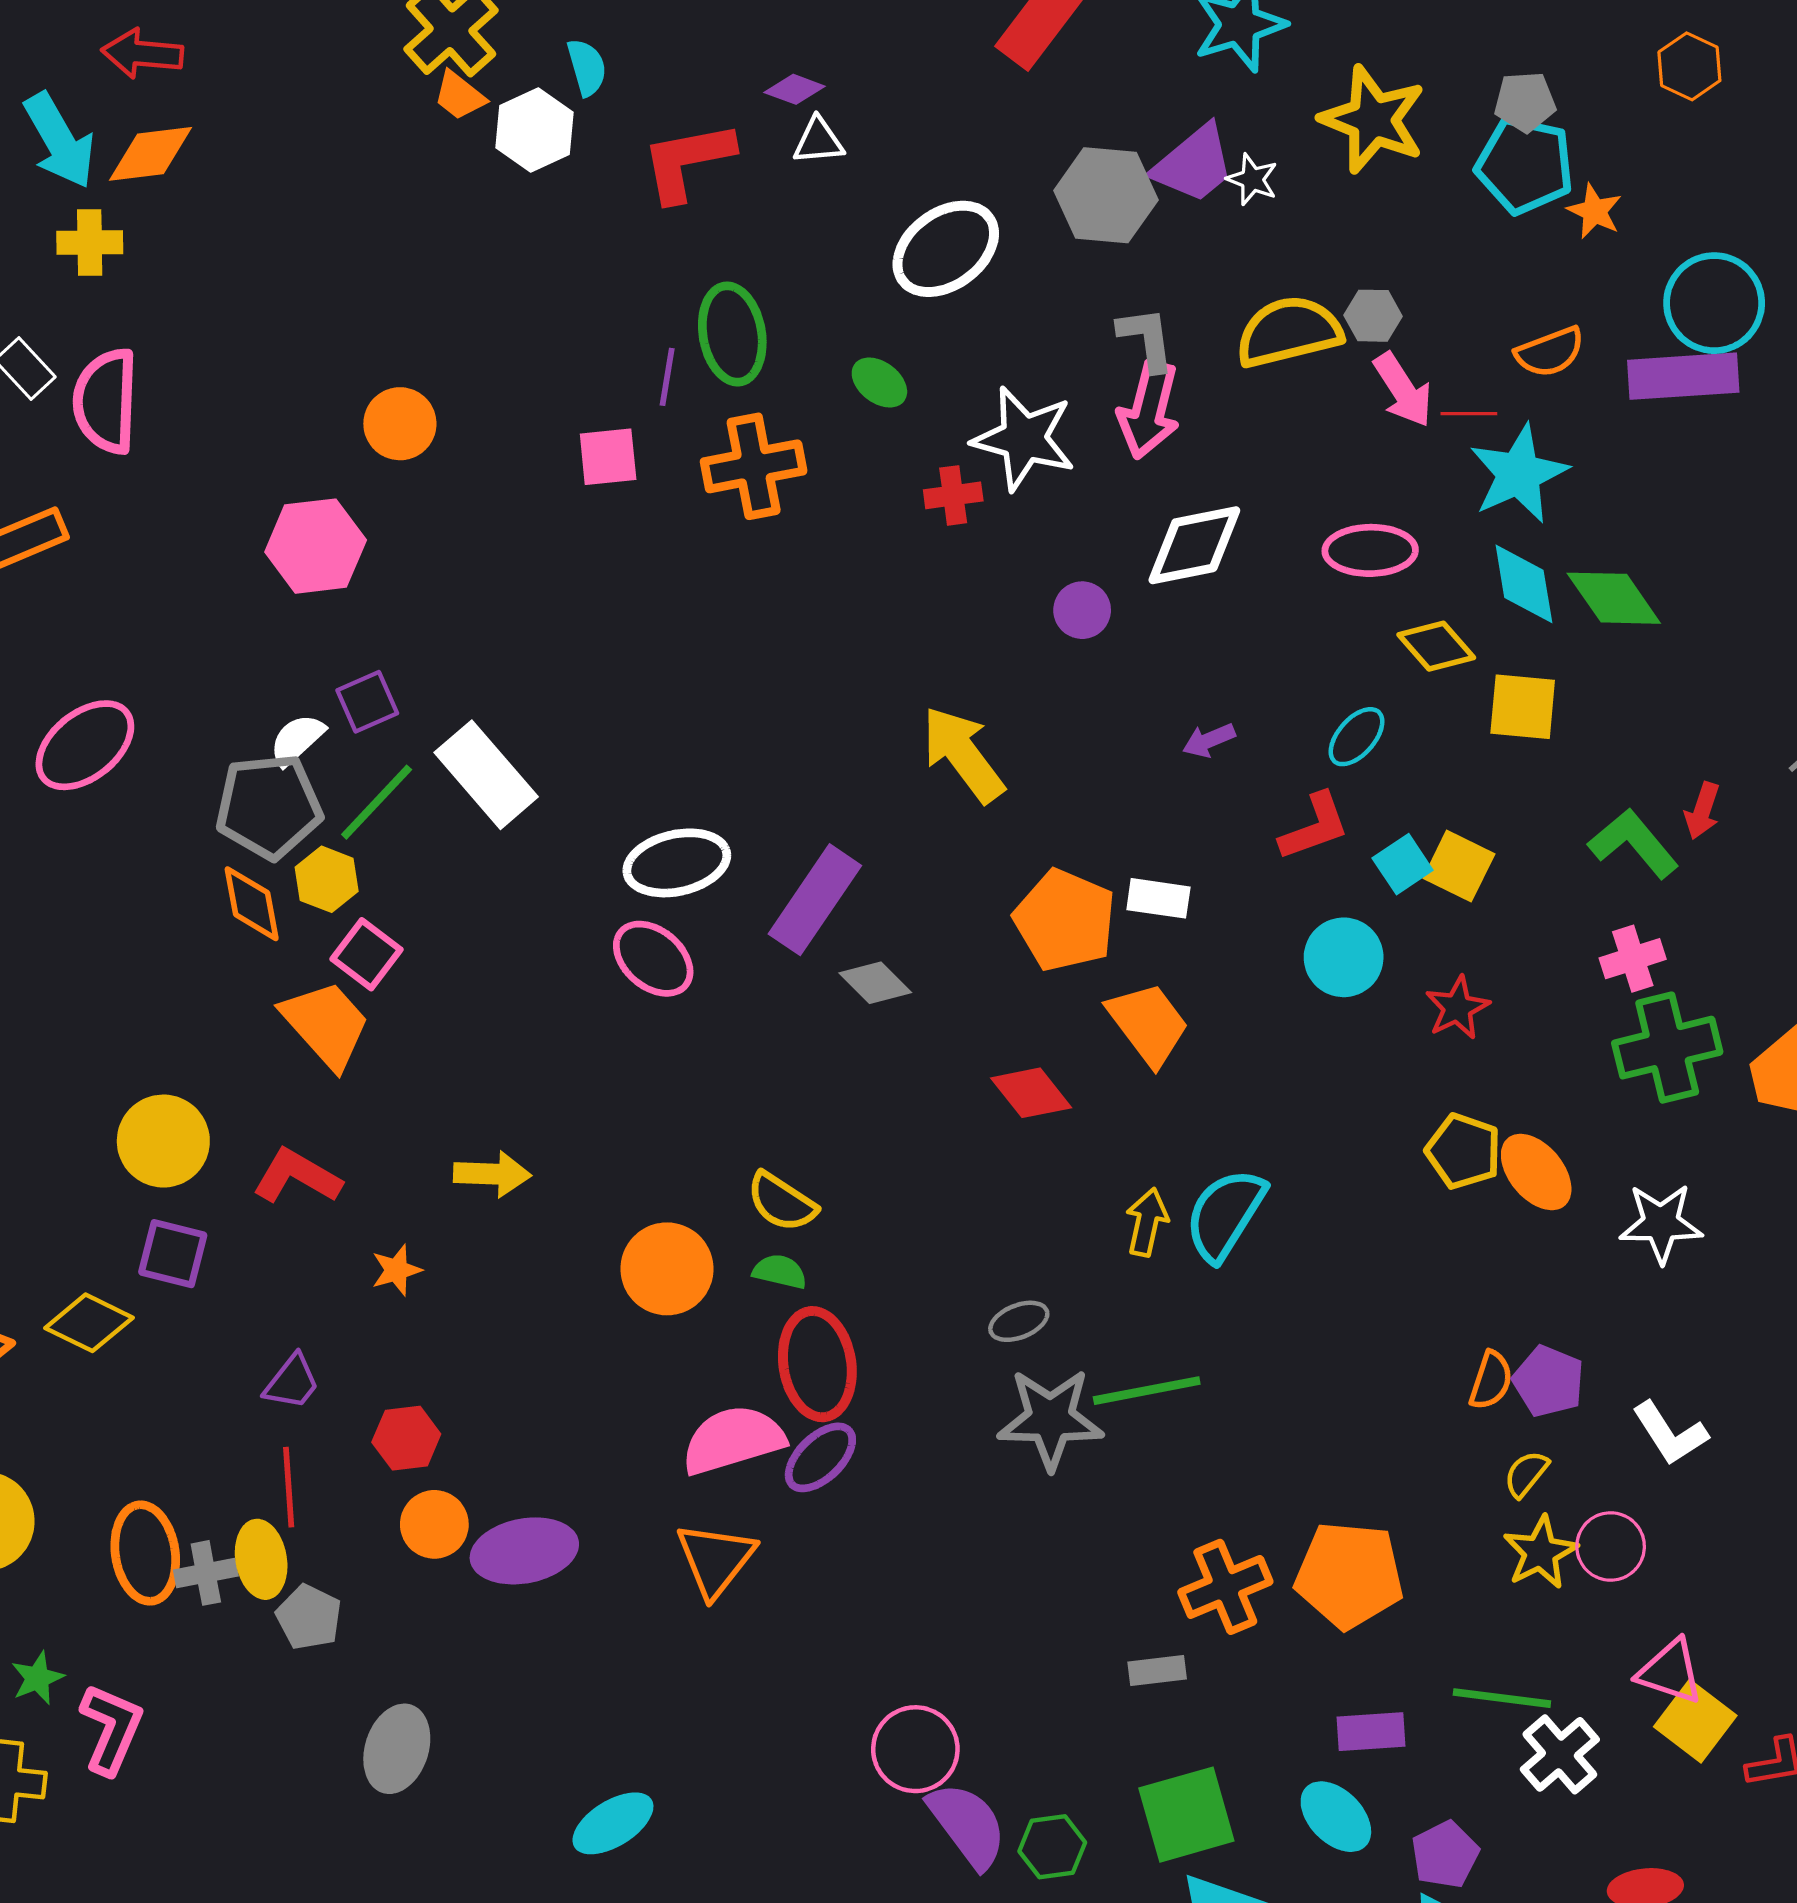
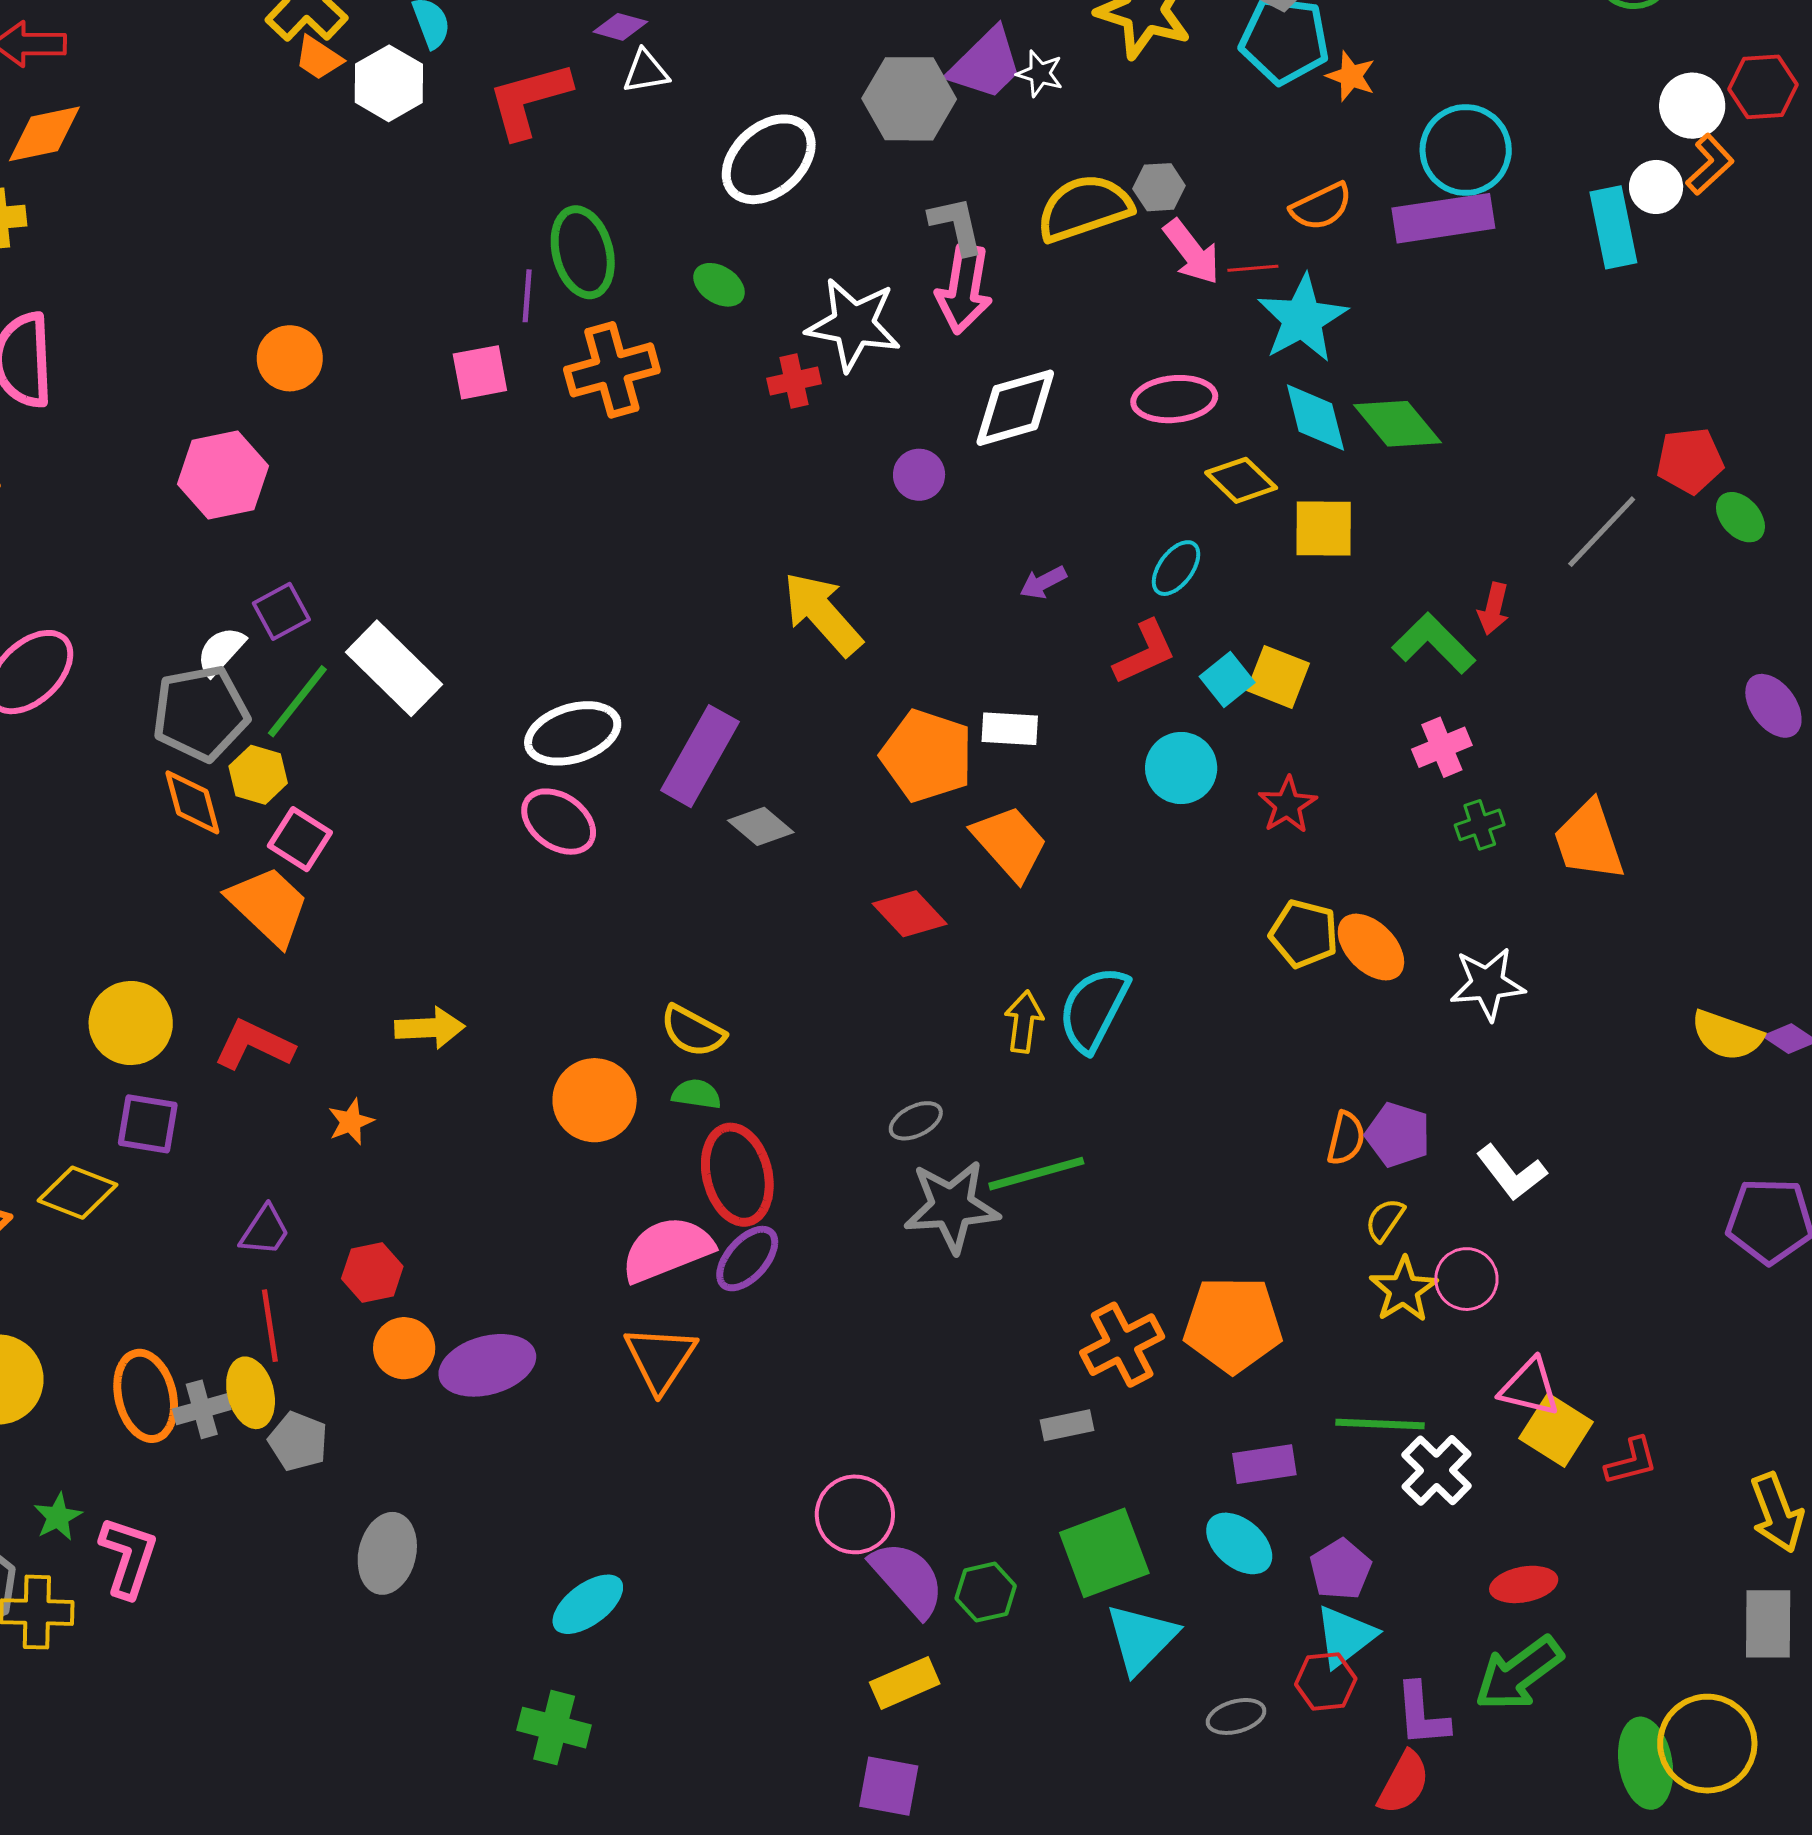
green cross: (1667, 1048) -> (1480, 825), size x0.5

